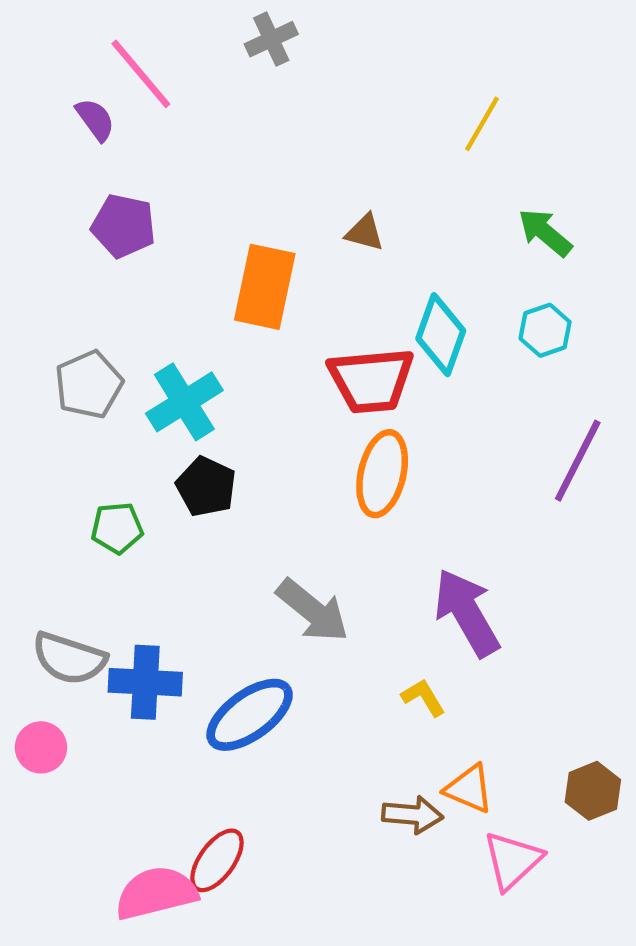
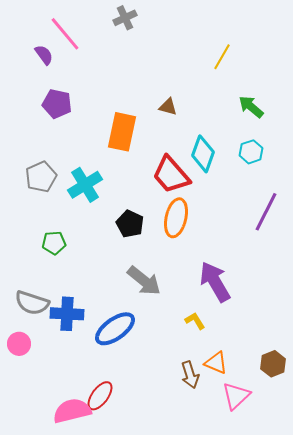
red trapezoid: (371, 380) -> (171, 175), turned 54
black pentagon: (206, 487) -> (130, 224), moved
brown arrow: (413, 815) -> (190, 375), turned 68

